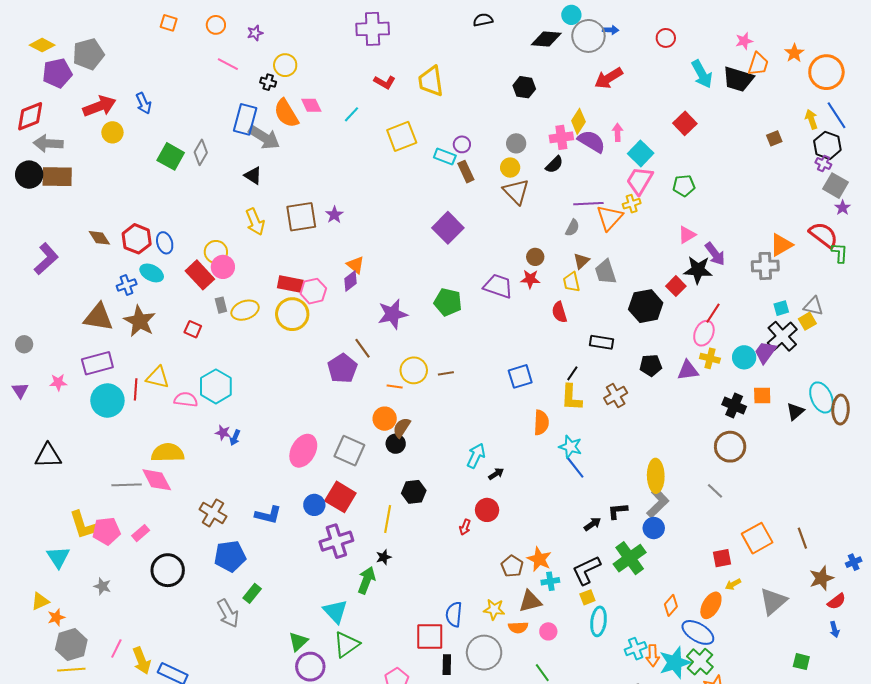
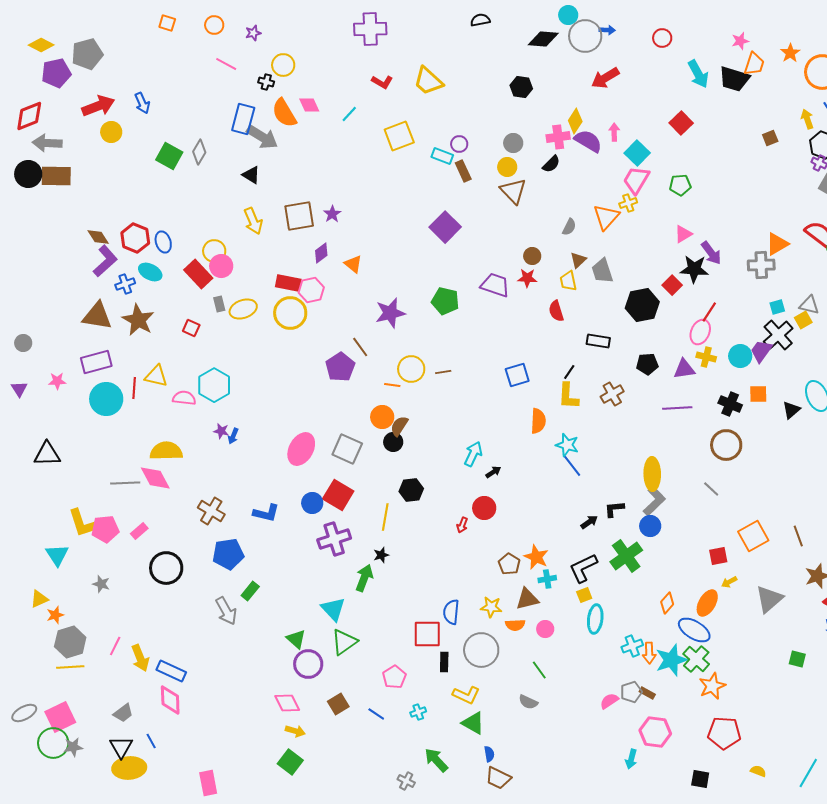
yellow trapezoid: (431, 81) -> (428, 81), turned -40
purple line: (588, 204) -> (677, 408), moved
purple L-shape: (46, 259) -> (105, 261), moved
purple diamond: (350, 281) -> (321, 253), moved
green triangle: (298, 642) -> (296, 639), turned -35

